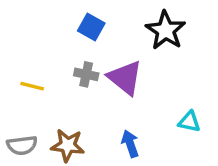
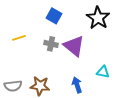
yellow line: (32, 86) -> (19, 38), moved, turned -32
cyan triangle: (189, 122) -> (103, 72), moved

